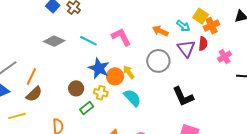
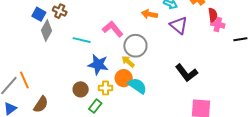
gray diamond: (54, 41) -> (47, 31), moved, turned -70
red semicircle: (203, 44) -> (213, 15), moved
pink cross: (225, 57) -> (218, 24), turned -32
gray circle: (158, 61) -> (135, 46), moved
orange line: (31, 76) -> (24, 80), moved, turned -36
orange circle: (115, 76) -> (124, 78), moved

